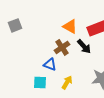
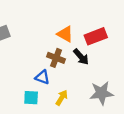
brown cross: (62, 47) -> (56, 58), turned -35

